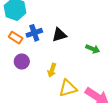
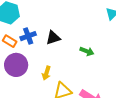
purple circle: (22, 61) -> (16, 65), size x1.5

